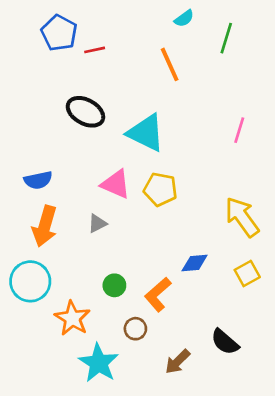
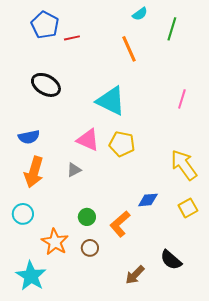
black ellipse: (85, 112) -> (46, 85), moved
cyan circle: (30, 281) -> (23, 214), size x0.7
brown circle: (135, 329) -> (90, 248), moved
cyan star: (99, 363) -> (31, 276), moved

